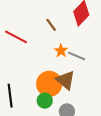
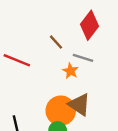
gray line: (77, 56) -> (83, 58), moved

